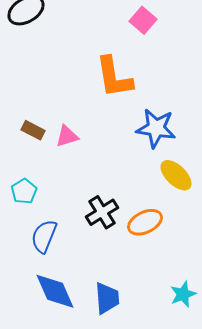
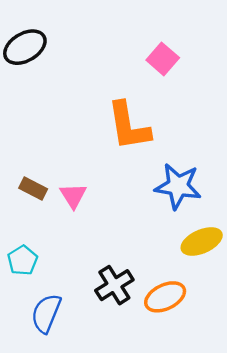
pink triangle: (67, 136) -> (73, 196), turned -45
yellow ellipse: (176, 175) -> (202, 241), turned -68

